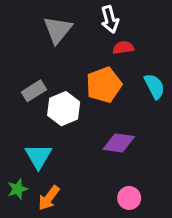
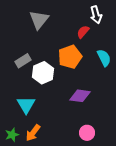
white arrow: (110, 19) -> (96, 15), moved
red semicircle: (123, 48) -> (83, 32), turned -40
green star: (18, 189) -> (12, 135), moved

